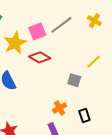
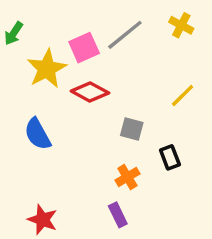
gray square: (74, 80) -> (132, 129), moved
black rectangle: (84, 115) -> (170, 157), moved

